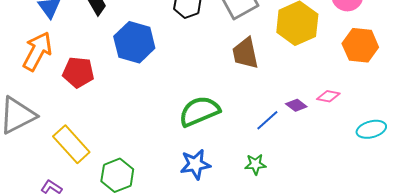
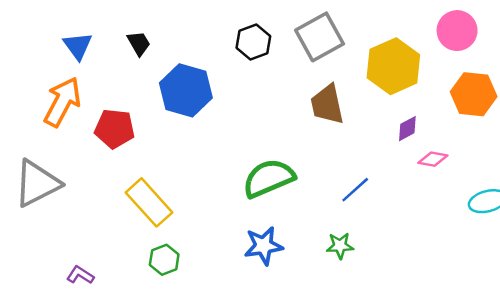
purple diamond: (296, 105) -> (407, 129), moved, turned -65
yellow rectangle: (71, 144) -> (149, 202), moved
green hexagon: (117, 175) -> (164, 260), size x0.7

